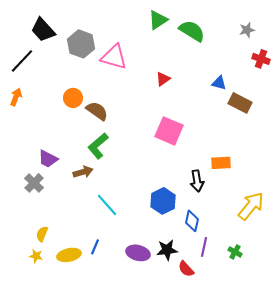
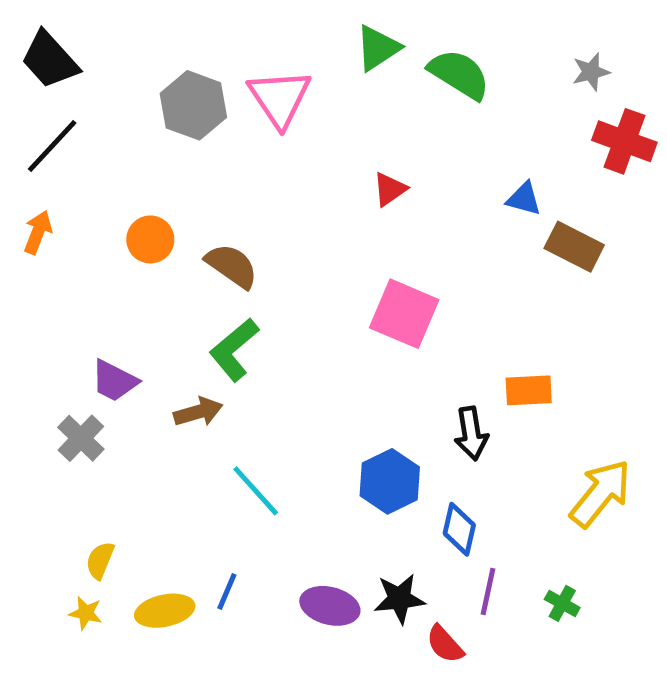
black trapezoid: (43, 30) -> (50, 60), moved
pink triangle: (114, 57) -> (280, 98), moved, turned 40
red cross: (261, 59) -> (624, 141), size x1.4
orange circle: (73, 98) -> (150, 239), moved

